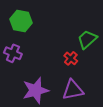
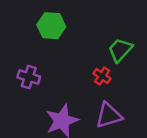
green hexagon: (21, 21) -> (51, 26), moved

